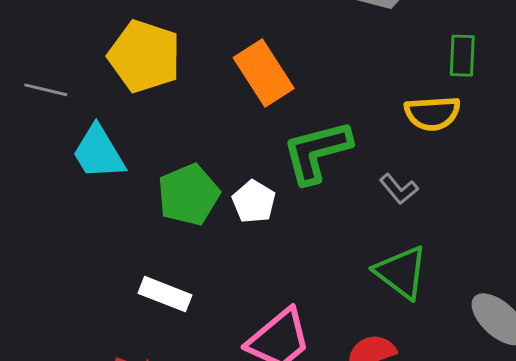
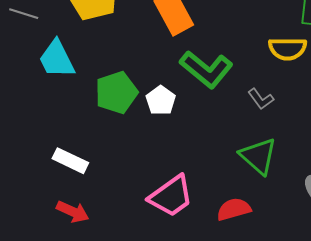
green L-shape: (317, 152) -> (206, 69), turned -130
white rectangle: (165, 294) -> (70, 161), moved

